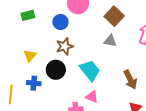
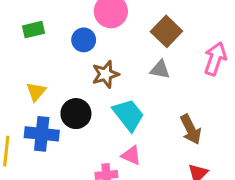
brown star: (65, 46) -> (106, 74), moved
blue cross: (34, 83) -> (42, 134), size x1.5

